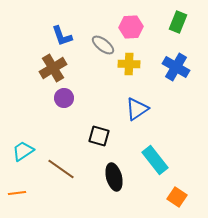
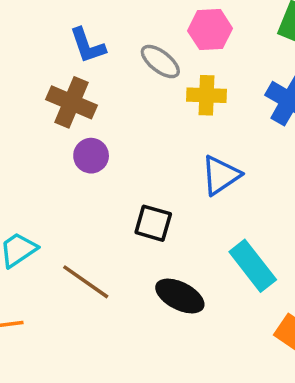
brown cross: (53, 68) -> (71, 102), turned -36
black ellipse: (114, 177) -> (180, 296), turned -48

